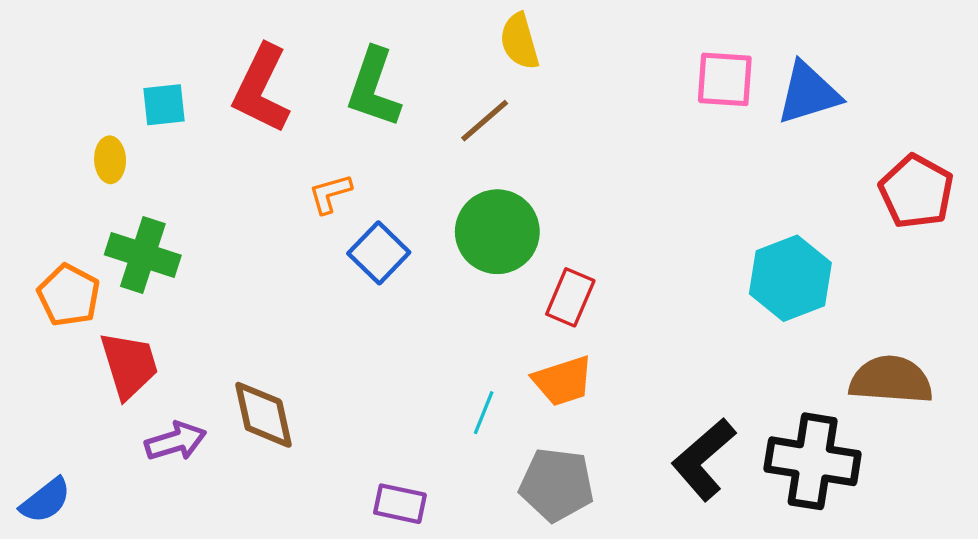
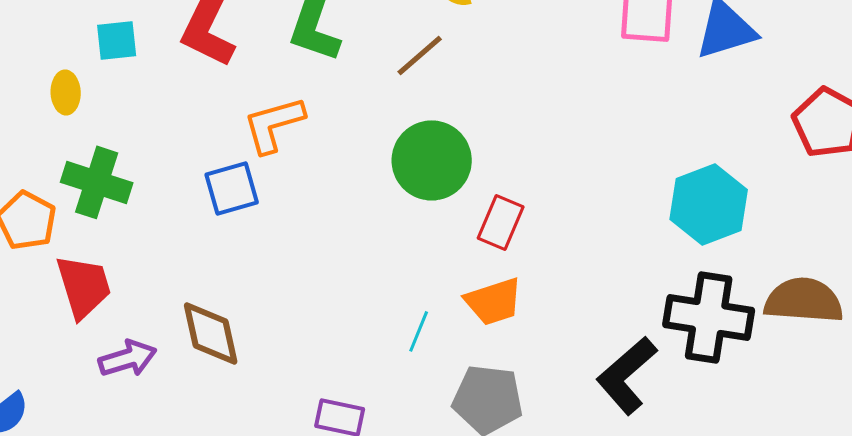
orange L-shape: (330, 194) -> (274, 124), size x1.5
blue square: (379, 253) -> (232, 188), moved, turned 30
black cross: (813, 461) -> (709, 317), moved

